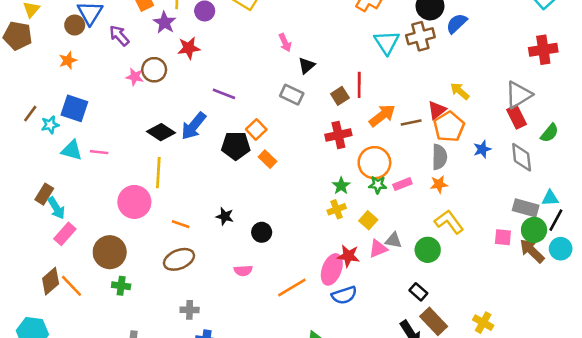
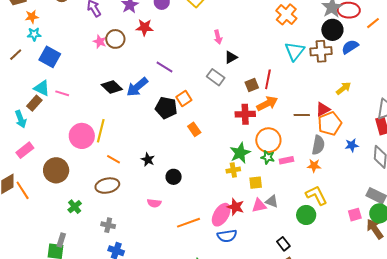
orange star: (68, 60) -> (32, 17), moved
yellow arrow: (460, 91) -> (343, 88), moved, turned 91
orange arrow: (382, 116) -> (267, 104), moved
cyan star: (50, 125) -> (34, 34), moved
orange rectangle: (267, 159) -> (194, 129), moved
yellow line: (158, 173) -> (101, 131), moved
green star: (341, 186) -> (240, 153), size x1.5
brown rectangle: (44, 194) -> (34, 103), moved
cyan arrow: (56, 208) -> (21, 119), moved
yellow square: (368, 220) -> (256, 183), turned 32
pink square: (503, 237) -> (355, 215), turned -32
green circle: (428, 250) -> (306, 215), moved
green cross: (121, 286) -> (75, 207), moved, turned 32

